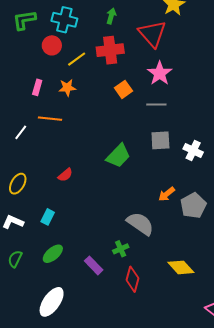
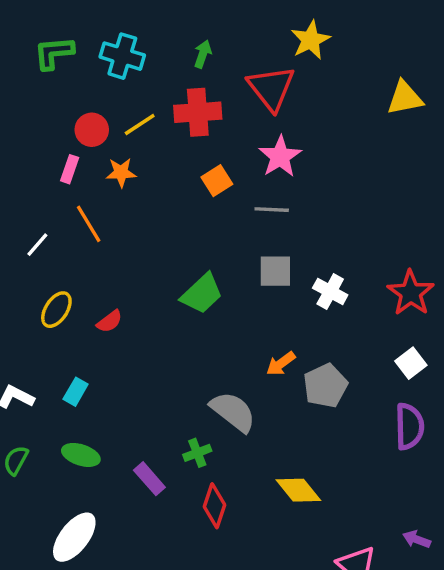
red circle: (52, 45) -> (92, 130), moved
orange line: (50, 119) -> (89, 224), turned 50
yellow ellipse: (18, 184) -> (56, 310), moved
green ellipse: (53, 254) -> (81, 455), turned 55

